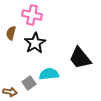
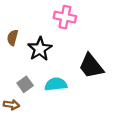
pink cross: (32, 15) -> (65, 17), moved
gray square: (29, 83) -> (25, 84), moved

